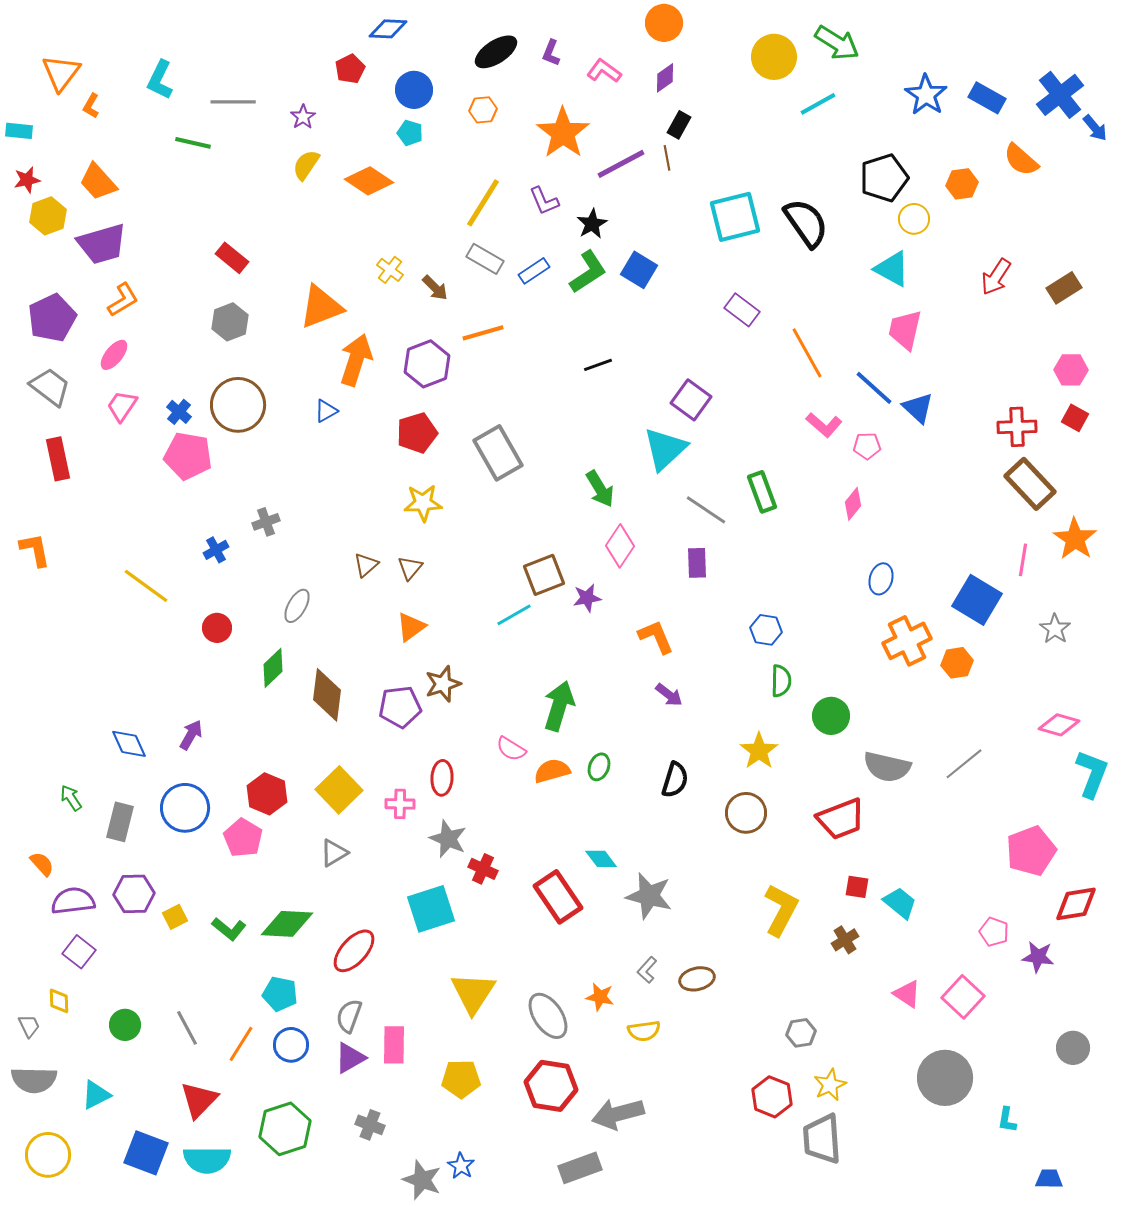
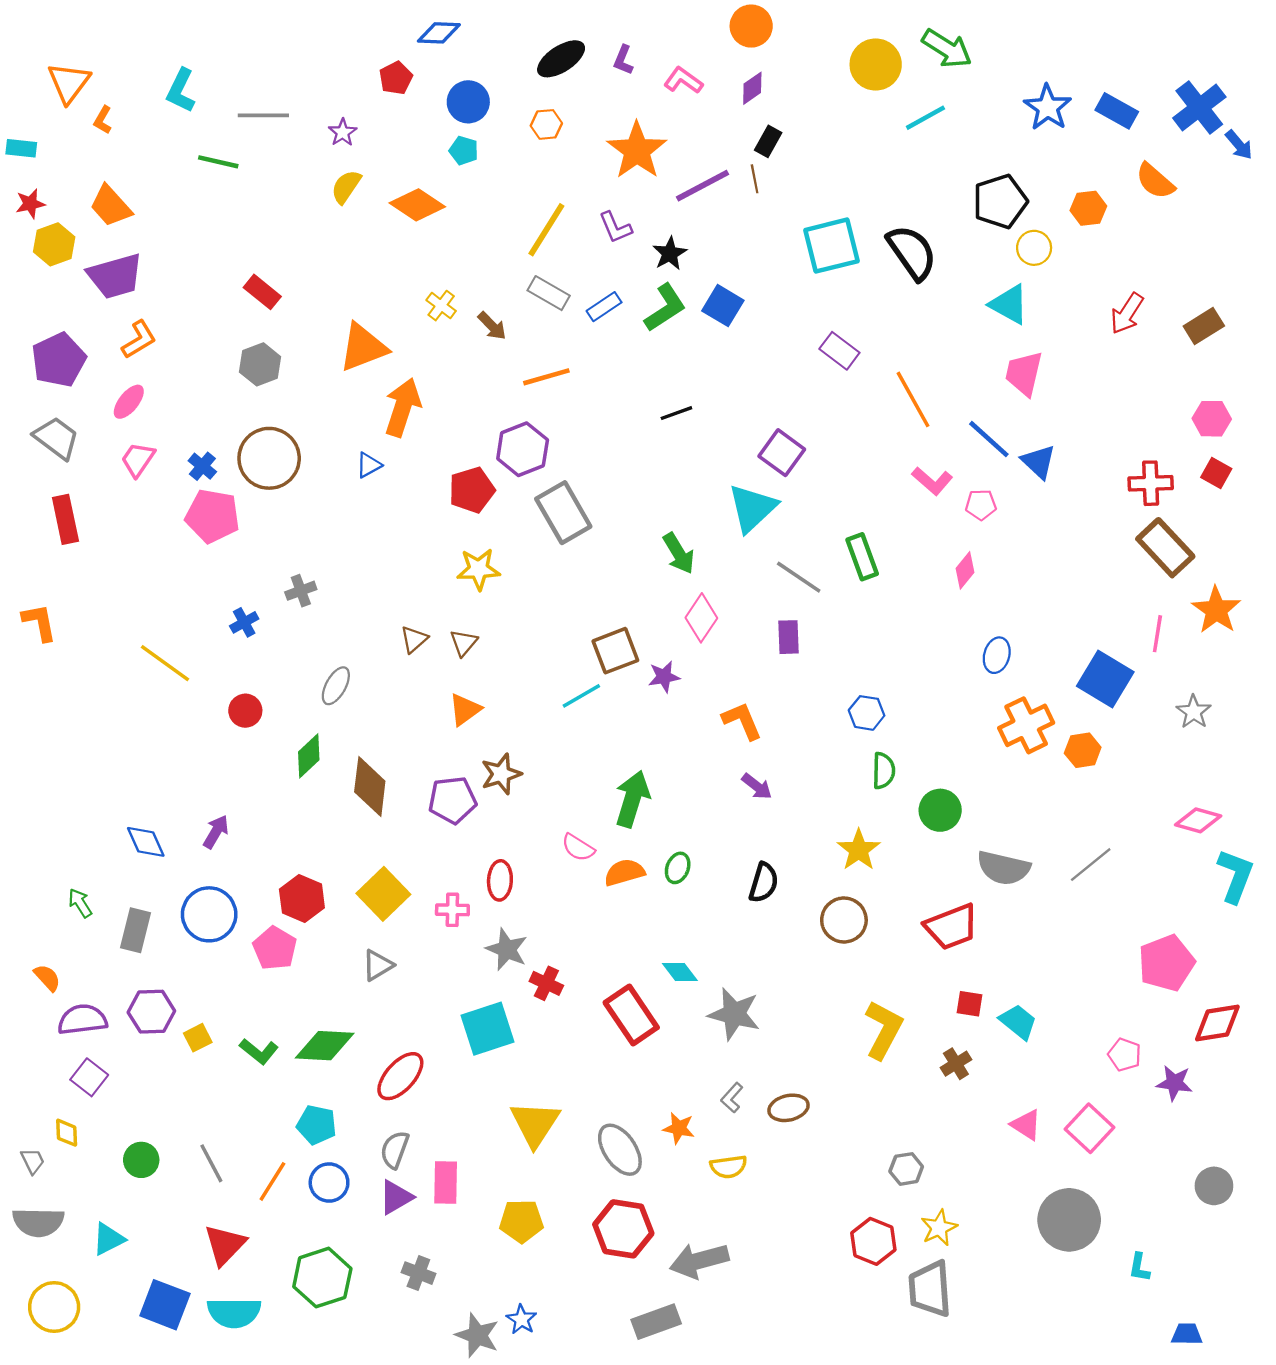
purple hexagon: (427, 364) -> (523, 449), moved

